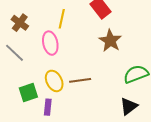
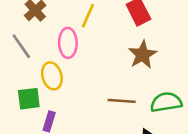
brown line: (80, 80) -> (122, 101), moved
yellow ellipse: (54, 81) -> (52, 76), moved

